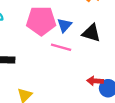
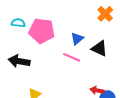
pink pentagon: (41, 21) -> (42, 31), moved

